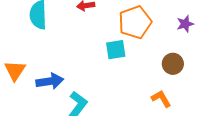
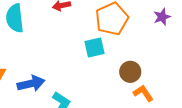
brown circle: (173, 64) -> (130, 72), moved

